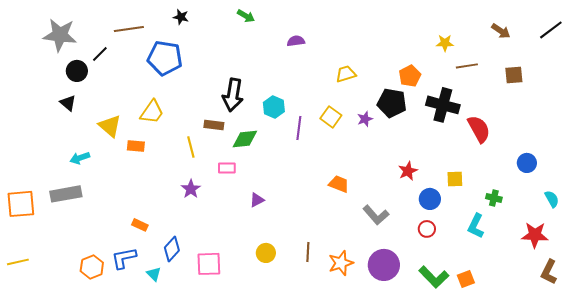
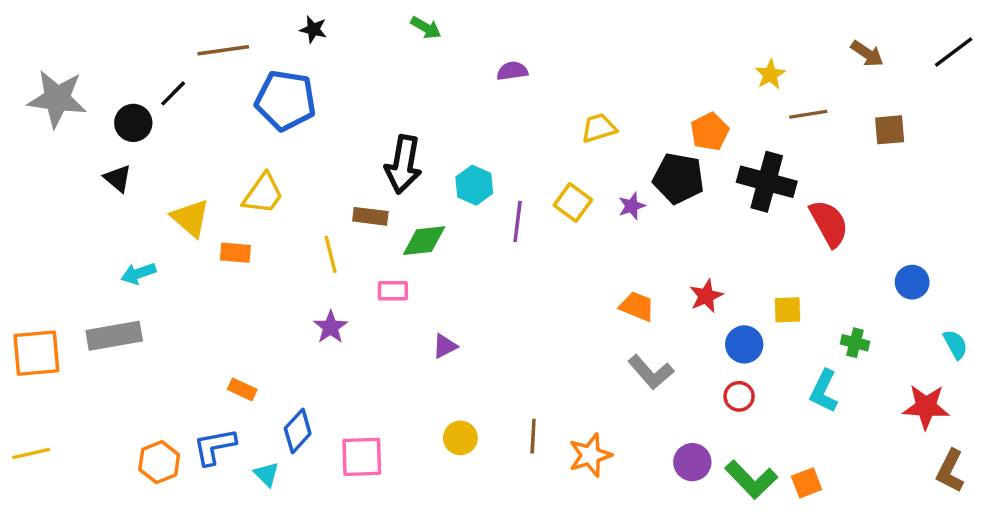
gray star: (60, 35) -> (57, 99), moved
yellow star: (445, 43) -> (770, 74), turned -30
orange trapezoid: (339, 184) -> (637, 306), moved
purple circle: (384, 265) -> (692, 462), moved, size x0.7

